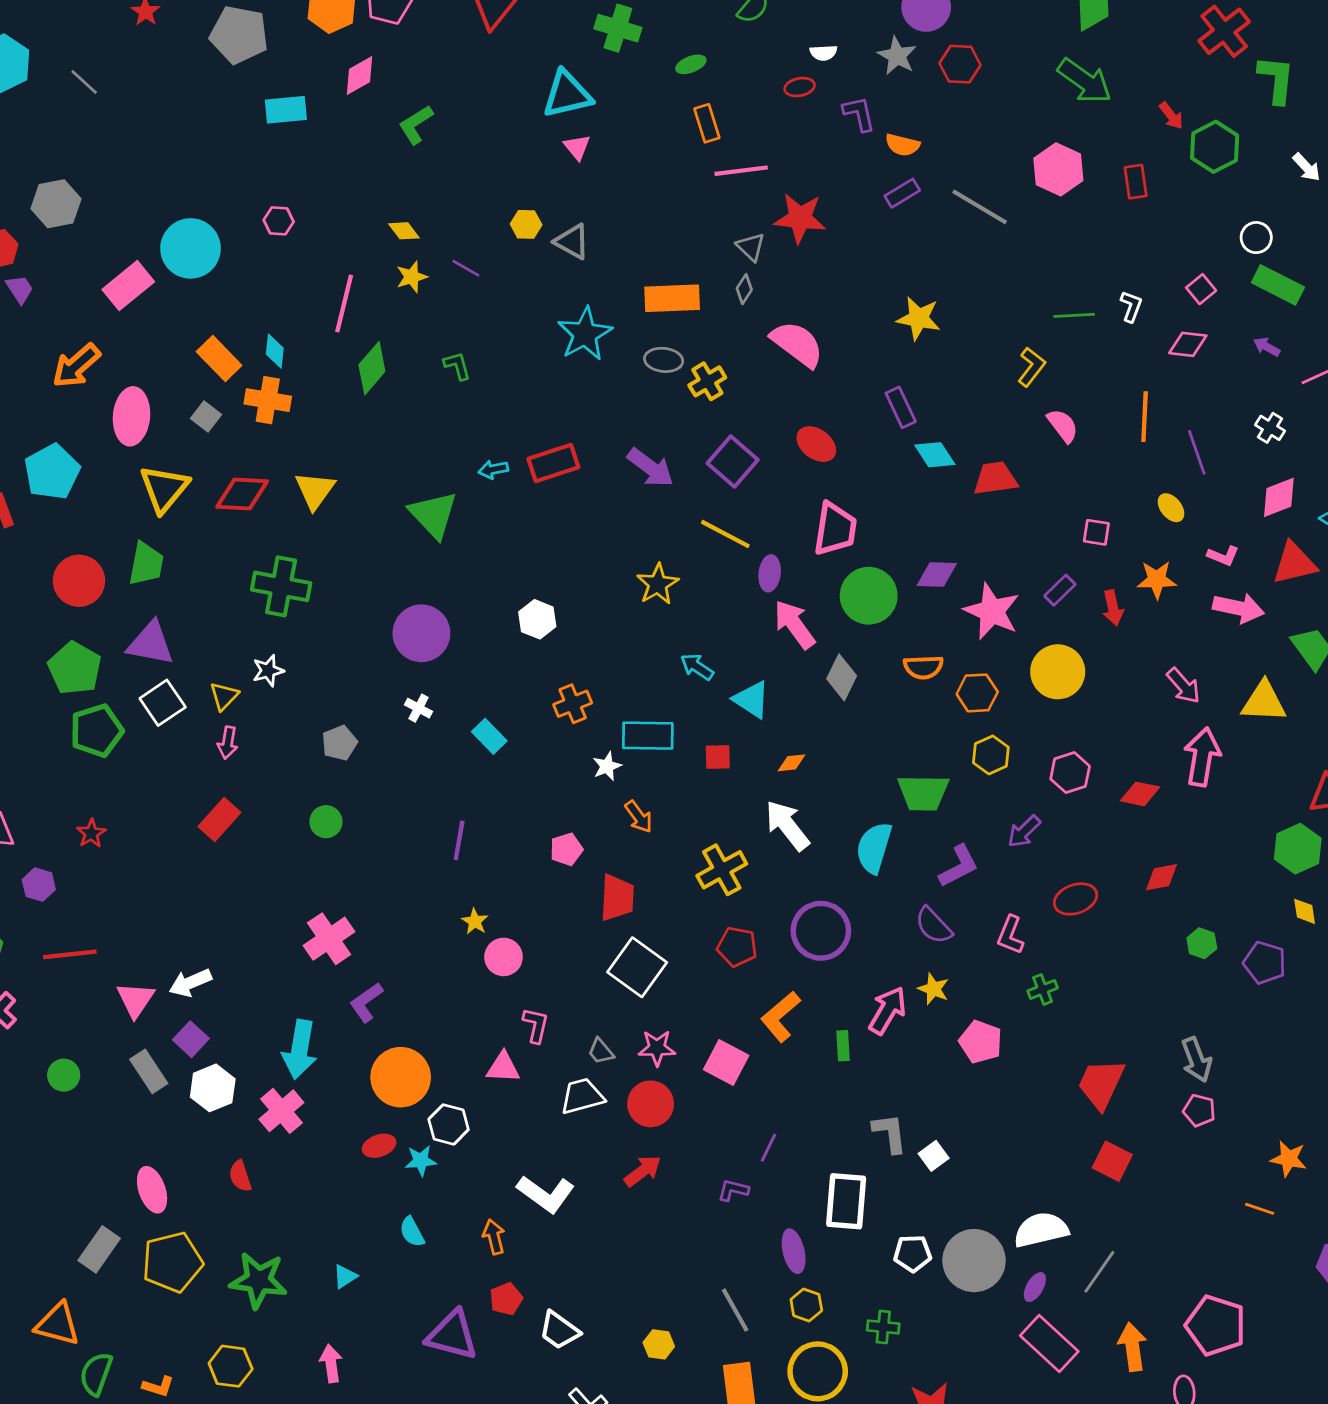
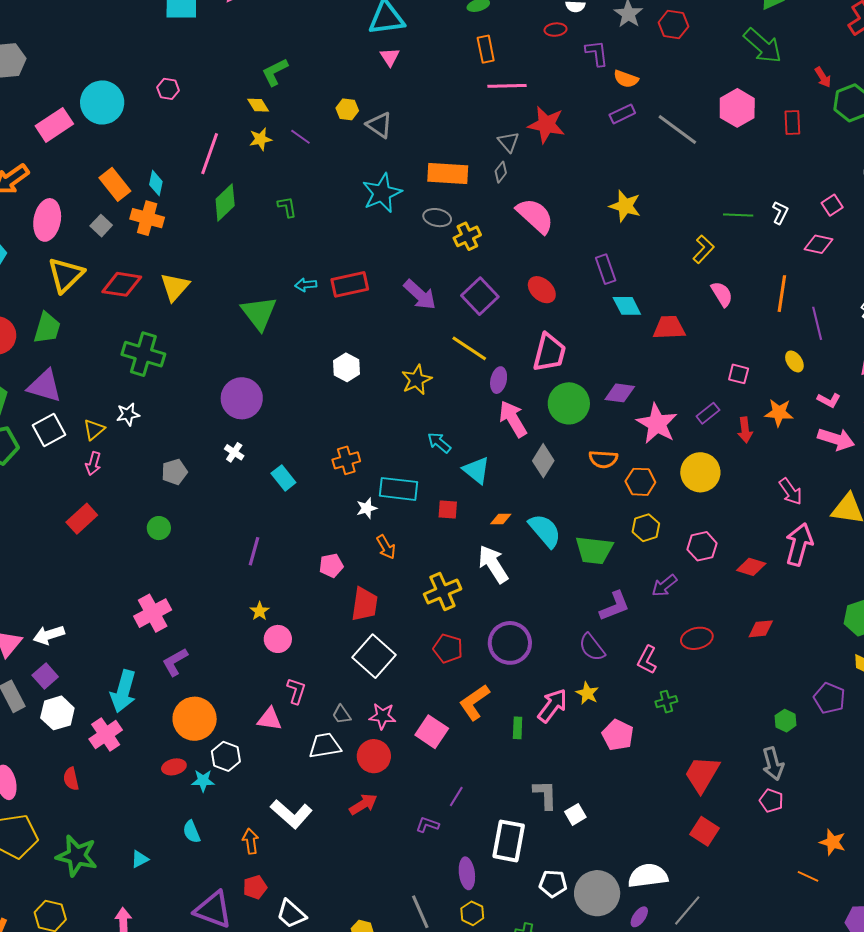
green L-shape: (416, 125) -> (275, 72), moved
white hexagon: (537, 619) -> (346, 367), moved
cyan semicircle: (874, 848) -> (545, 531), moved, turned 117
green hexagon: (1202, 943) -> (786, 721), moved

